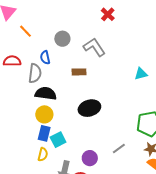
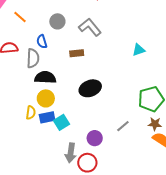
blue rectangle: (44, 133) -> (47, 117), turned 70
yellow semicircle: (43, 154) -> (31, 113), moved

